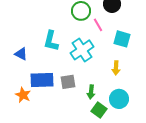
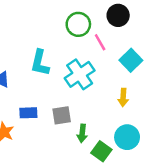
cyan square: (122, 39) -> (131, 60), turned 30
blue rectangle: (42, 80) -> (28, 113), size x0.6
green arrow: (91, 92) -> (82, 133), moved

